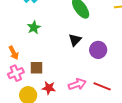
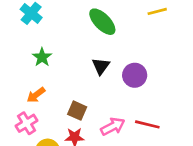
orange arrow: (14, 53) -> (36, 95), moved, turned 88
brown square: (36, 68) -> (77, 111), moved, turned 32

